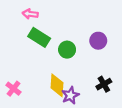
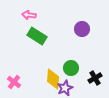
purple circle: (98, 41) -> (82, 29), moved
green circle: (67, 50) -> (71, 68), moved

